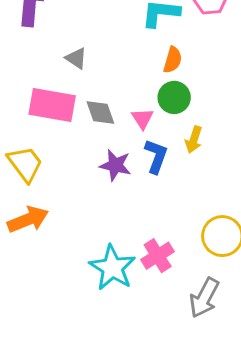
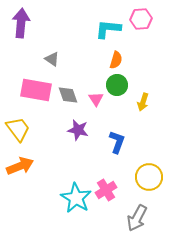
yellow arrow: (194, 140) -> (143, 102), moved
blue L-shape: (156, 156) -> (117, 142), moved

